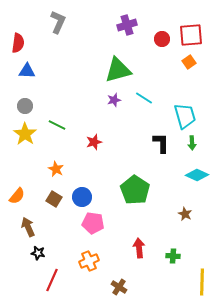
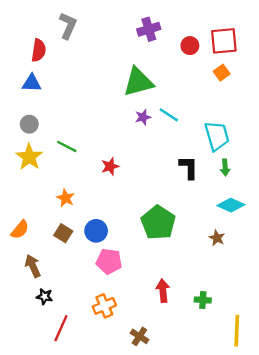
red semicircle: (18, 43) -> (39, 50), moved
purple star: (114, 100) -> (143, 117), moved
brown star: (185, 214) -> (217, 238), moved

